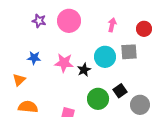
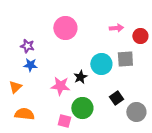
purple star: (39, 21) -> (27, 46), moved
pink arrow: (112, 25) -> (116, 28), moved, turned 72
pink star: (64, 63) -> (60, 86), moved
green circle: (98, 99) -> (82, 108), moved

